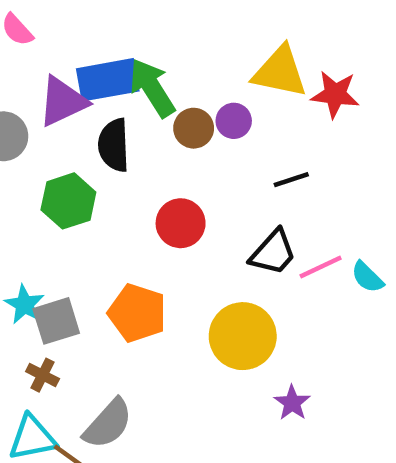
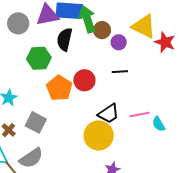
brown circle: (194, 128) -> (102, 30), moved
black line: (291, 180) -> (120, 72), moved
black trapezoid: (273, 253) -> (108, 114), moved
orange pentagon: (137, 313) -> (59, 88), moved
gray square: (56, 321) -> (36, 122), moved, turned 30

